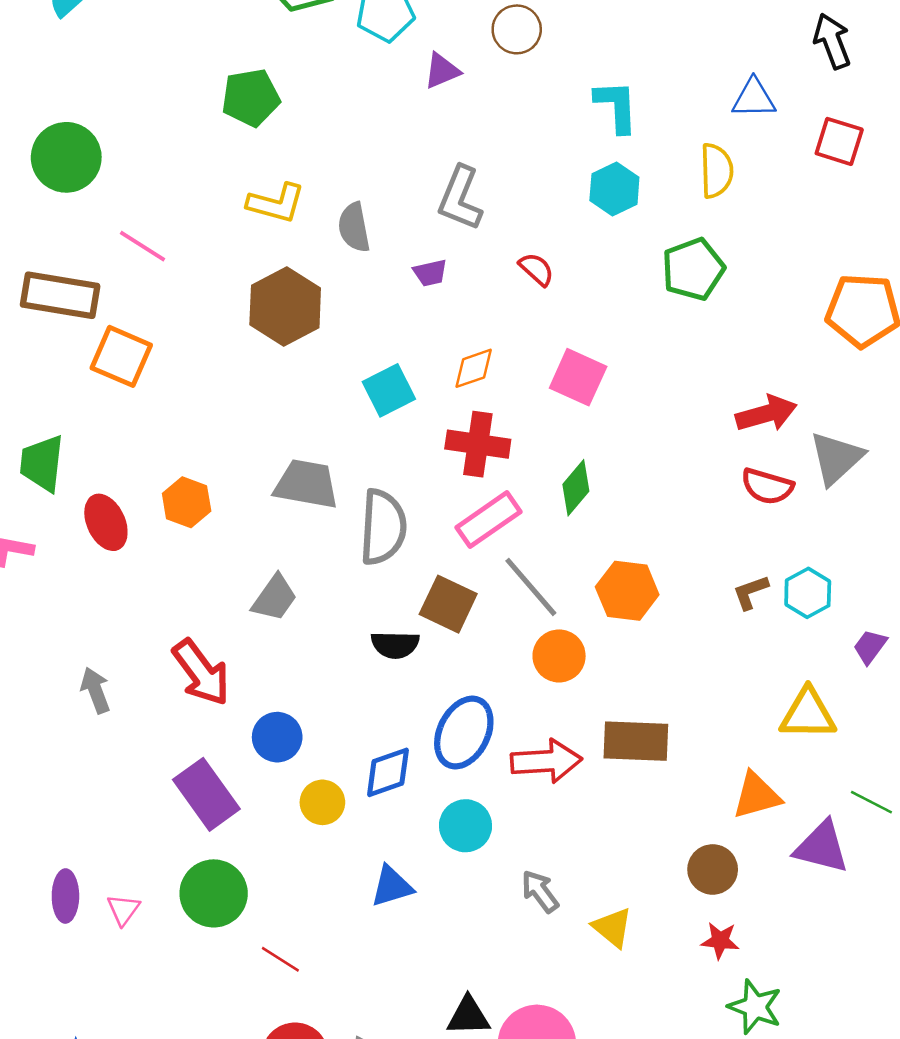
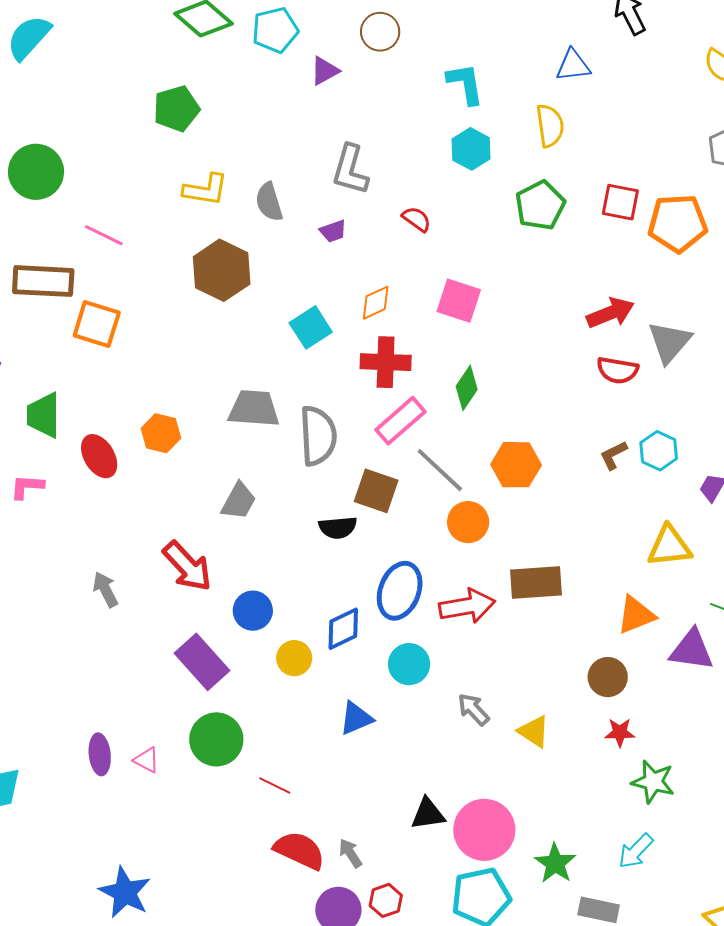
red square: (839, 141) -> (620, 202), moved
pink triangle: (123, 910) -> (147, 760), turned -32

